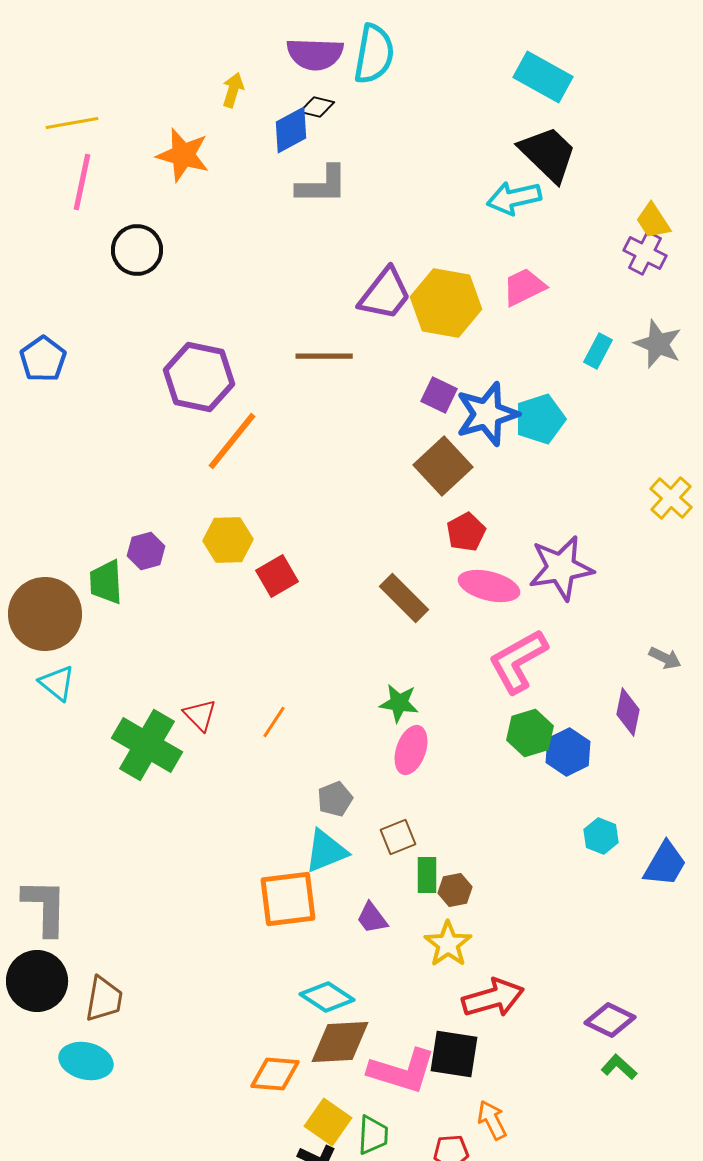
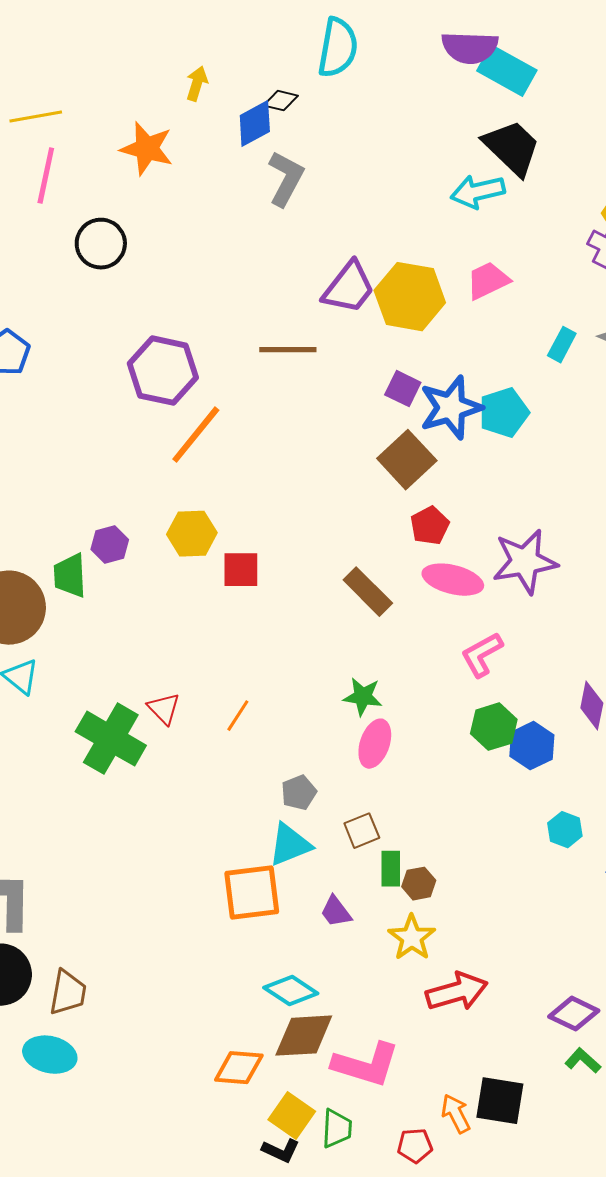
purple semicircle: (315, 54) -> (470, 48), moved
gray L-shape: (322, 185) -> (286, 179), turned -62
red square: (277, 576) -> (241, 570), turned 30
pink L-shape: (518, 661) -> (482, 655), size x0.7
black square: (454, 1054) -> (500, 1101), moved

